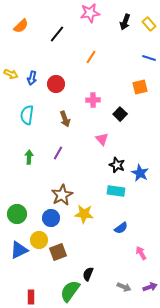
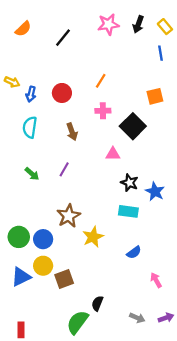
pink star: (90, 13) -> (108, 24), moved
orange line: (91, 57) -> (101, 81), moved
blue line: (149, 58) -> (160, 53), moved, turned 64
blue arrow: (32, 78) -> (31, 94), moved
black square: (120, 114) -> (133, 126), size x1.6
pink triangle: (102, 139) -> (113, 154), turned -48
green arrow: (29, 157) -> (32, 174), turned 128
yellow star: (84, 214) -> (93, 237), turned -30
blue circle: (51, 218) -> (43, 239), moved
red rectangle: (31, 297) -> (21, 330), moved

